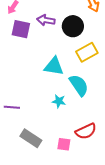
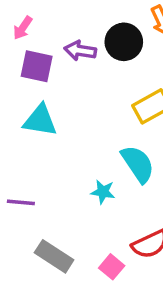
black circle: (73, 26) -> (124, 42), moved
cyan triangle: (54, 66) -> (40, 120), moved
pink square: (64, 144) -> (112, 267), turned 32

